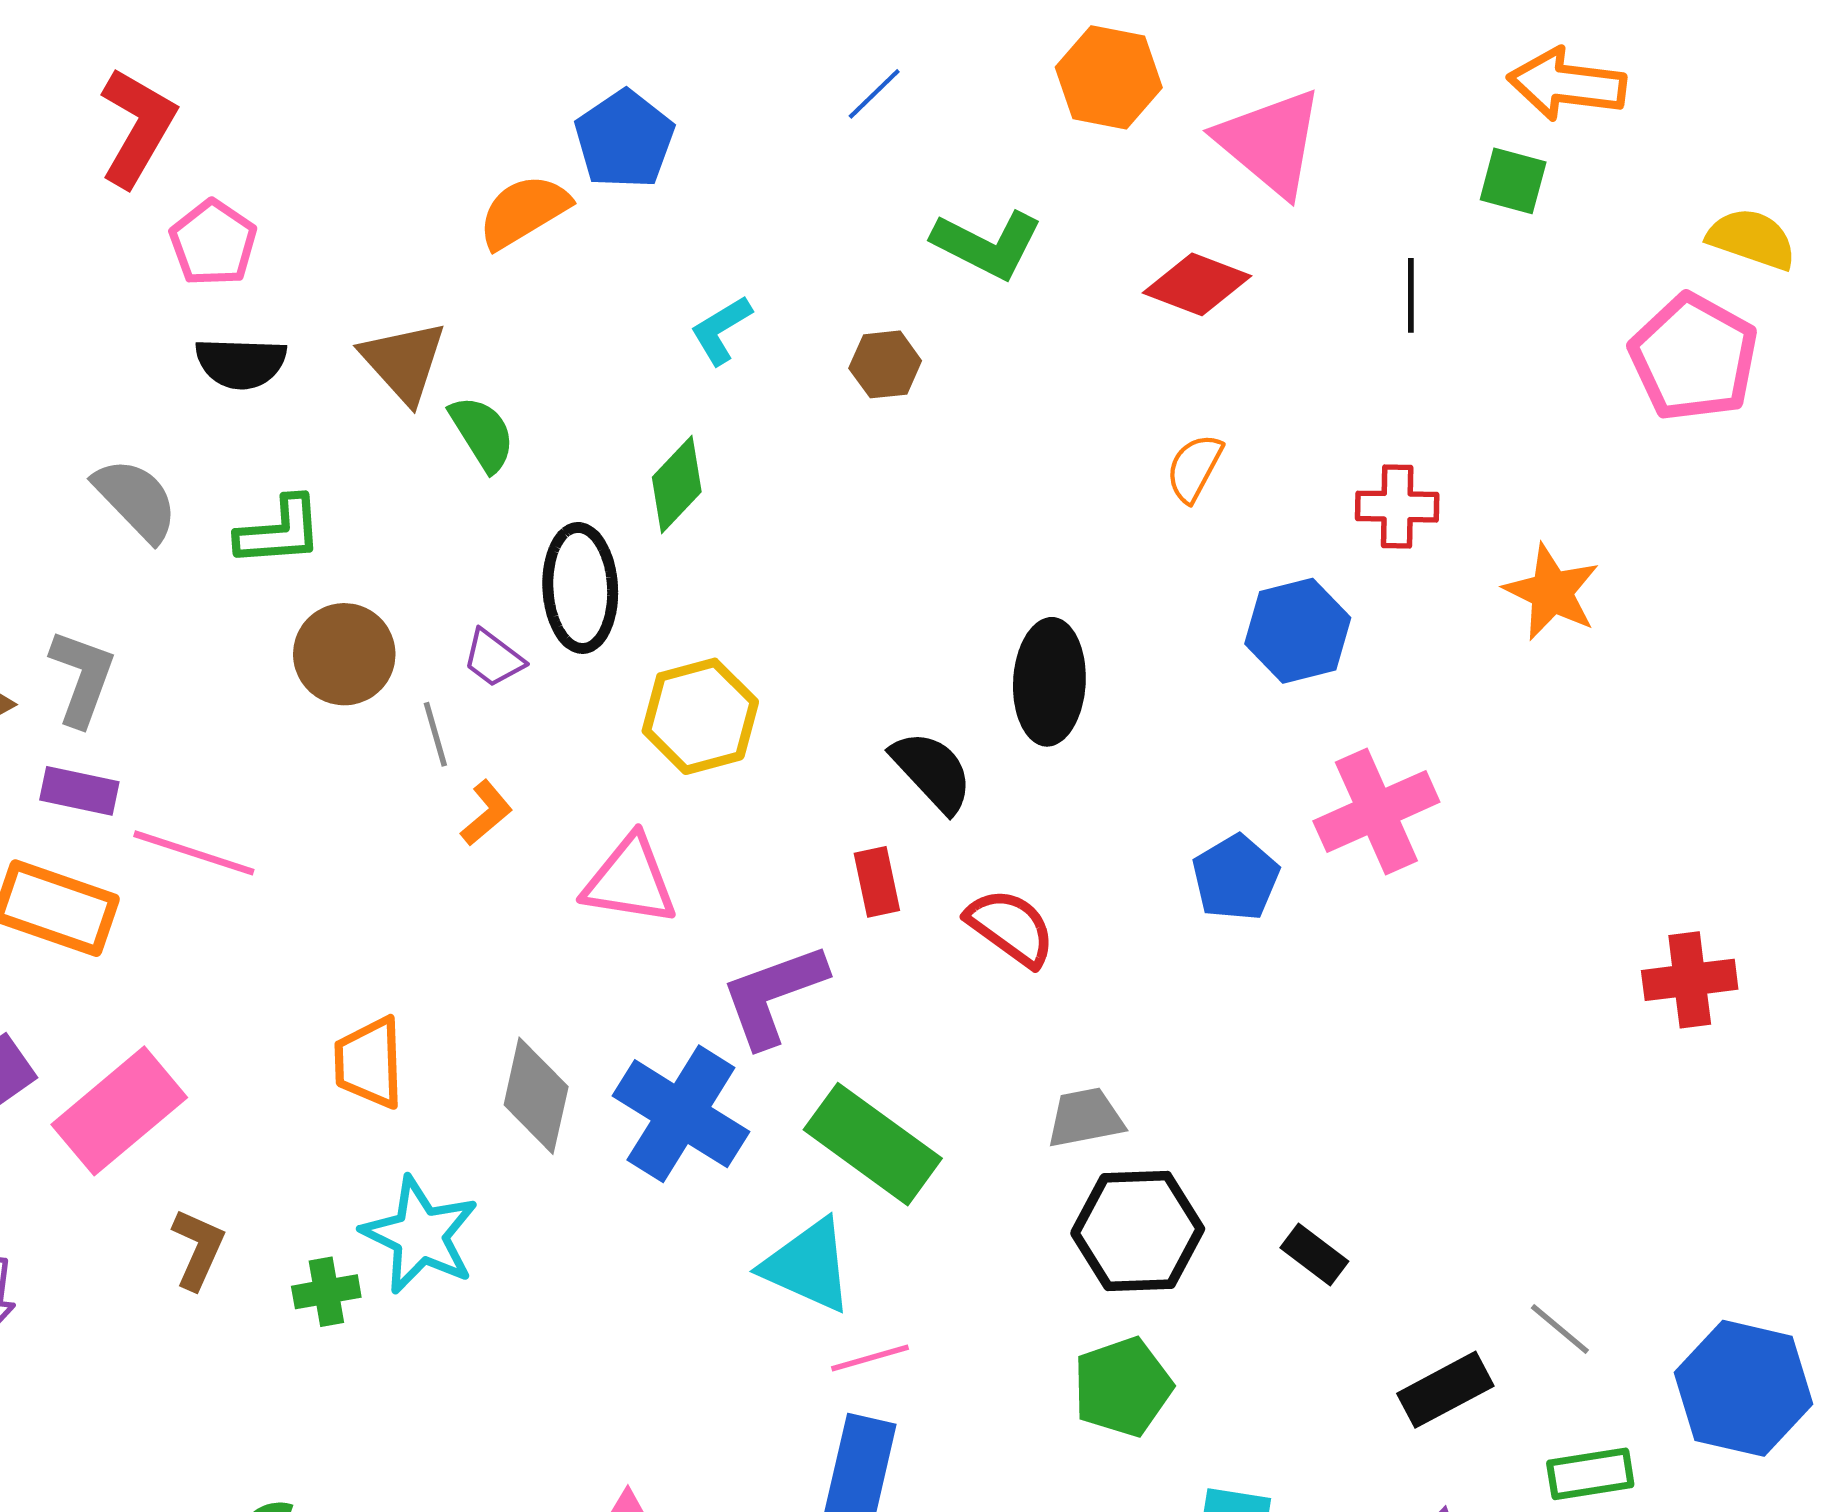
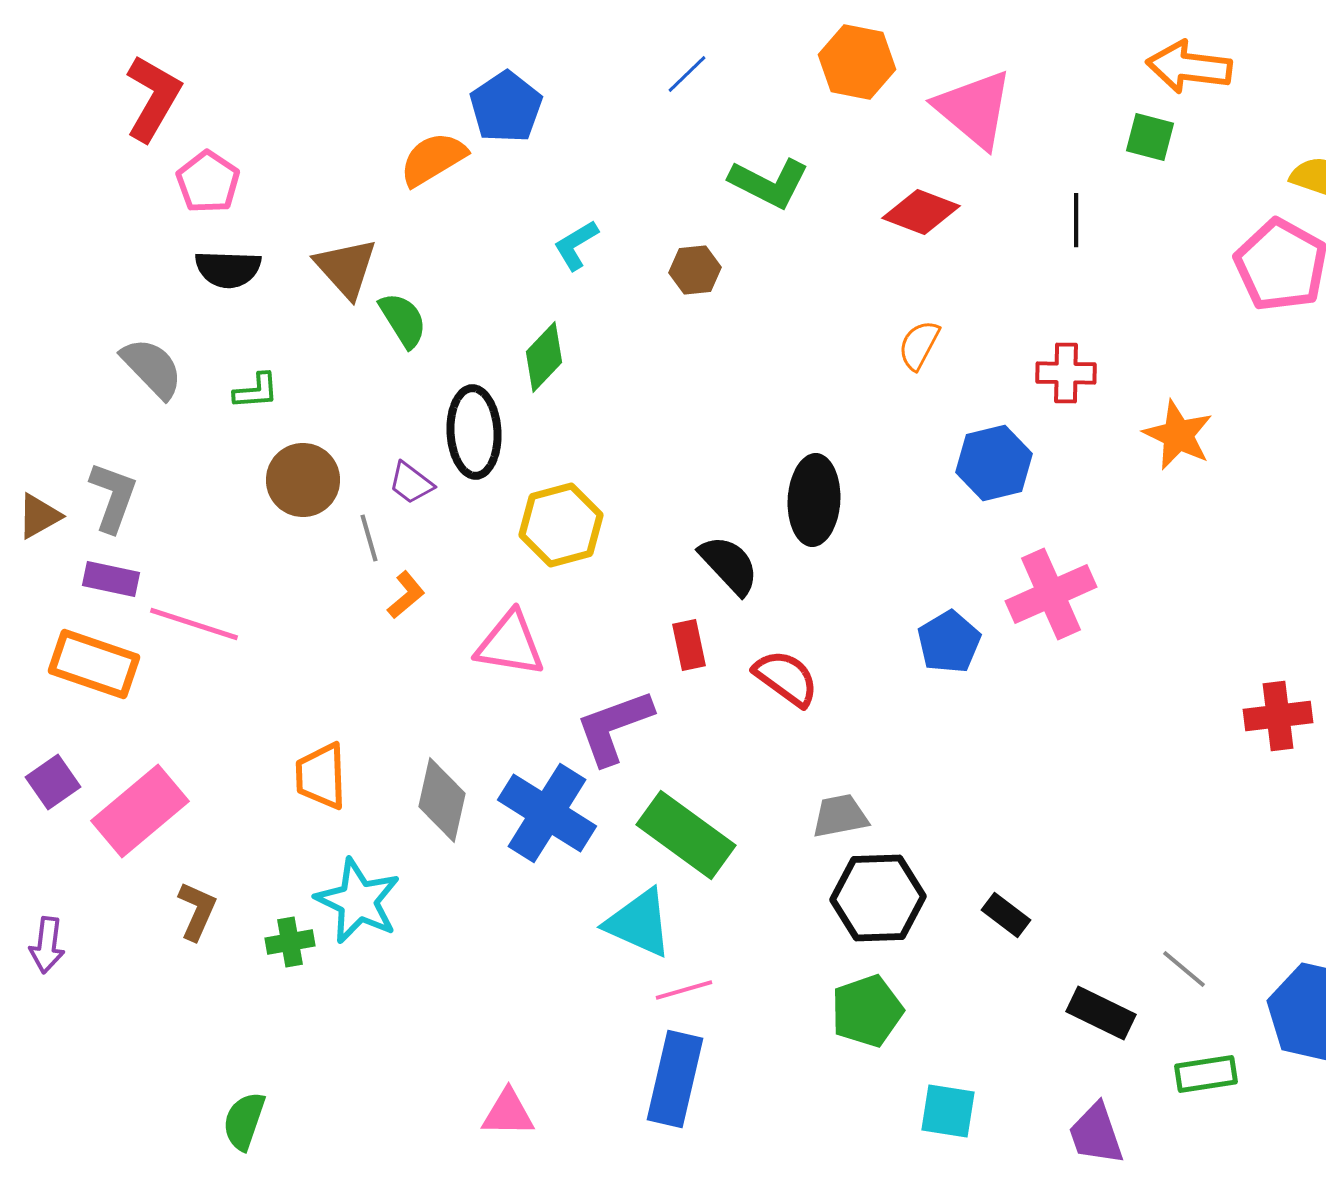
green L-shape: (279, 531) -> (256, 391), size x0.7
black rectangle: (1445, 1390) -> (1101, 1013), turned 54

